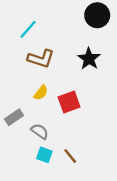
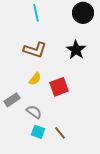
cyan line: (28, 29) -> (36, 13), moved, turned -54

